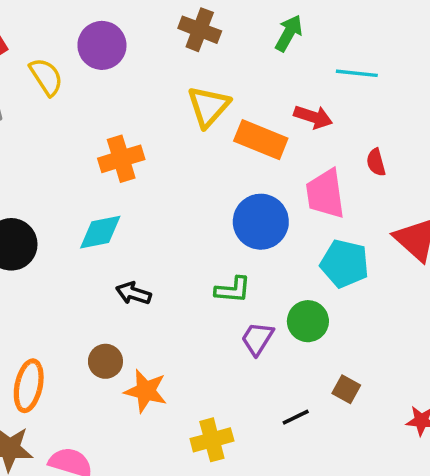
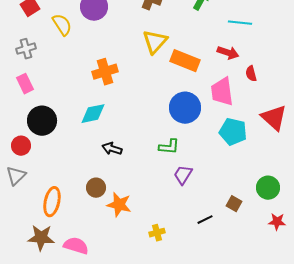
red arrow: (313, 117) -> (228, 53), moved
green circle: (308, 321) -> (268, 188), moved
yellow cross: (212, 440) -> (157, 233), size x0.7

